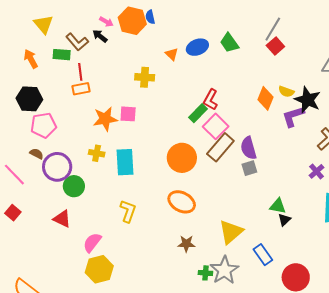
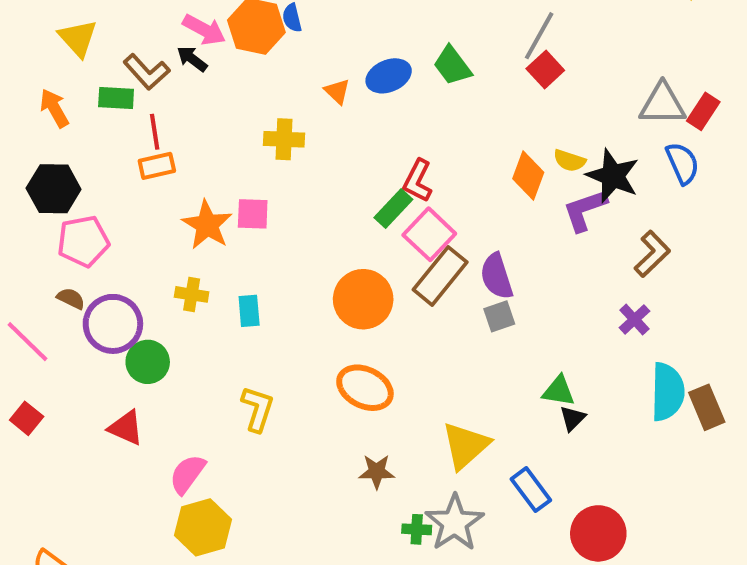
pink arrow: (106, 22) -> (204, 30), size x1.5
orange star: (105, 119) -> (207, 225), turned -30
cyan rectangle: (125, 162) -> (249, 311), size x0.6

